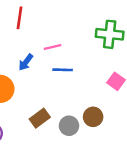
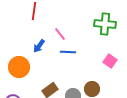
pink line: (52, 47) -> (60, 34), turned 64

